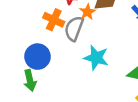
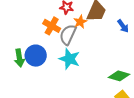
cyan star: (96, 58) -> (69, 59), moved
green arrow: (30, 80) -> (19, 58), moved

